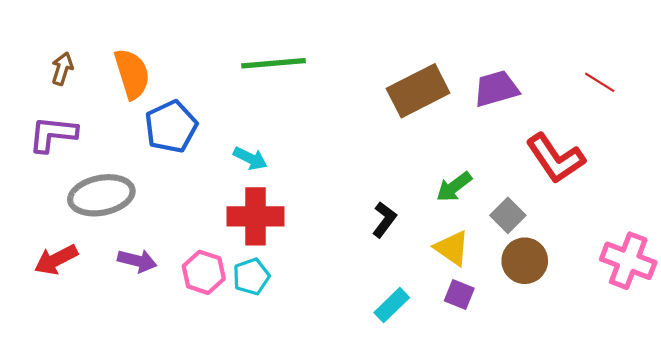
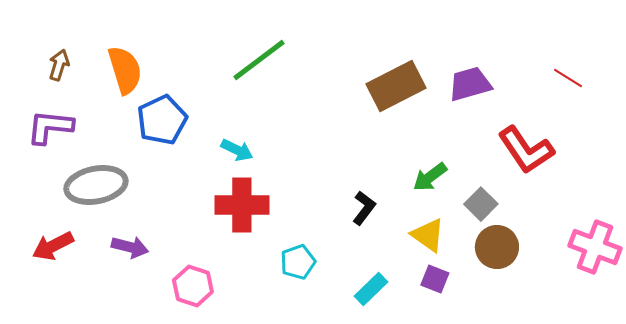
green line: (273, 63) -> (259, 60), turned -32
pink hexagon: (204, 272) -> (193, 286), moved
cyan pentagon: (251, 277) -> (298, 262), moved

